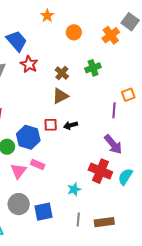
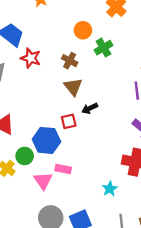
orange circle: (74, 32) -> (83, 30), moved
brown triangle: (60, 96) -> (73, 87), turned -30
black arrow: (71, 125) -> (90, 108), moved

